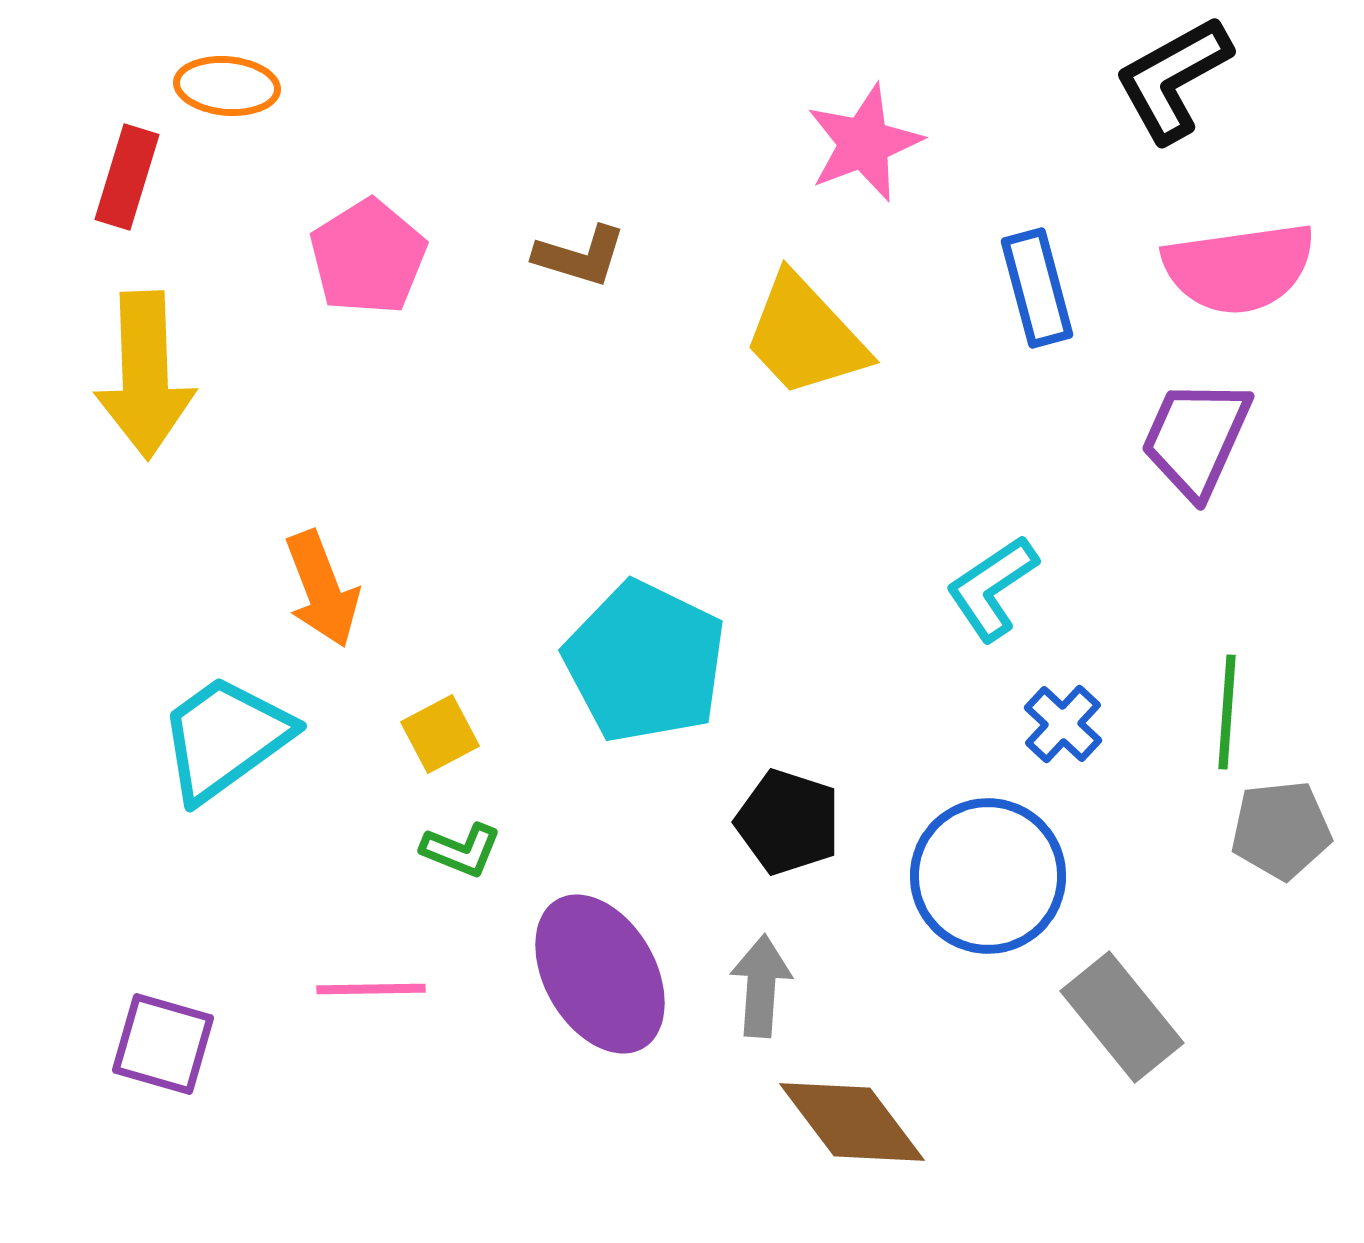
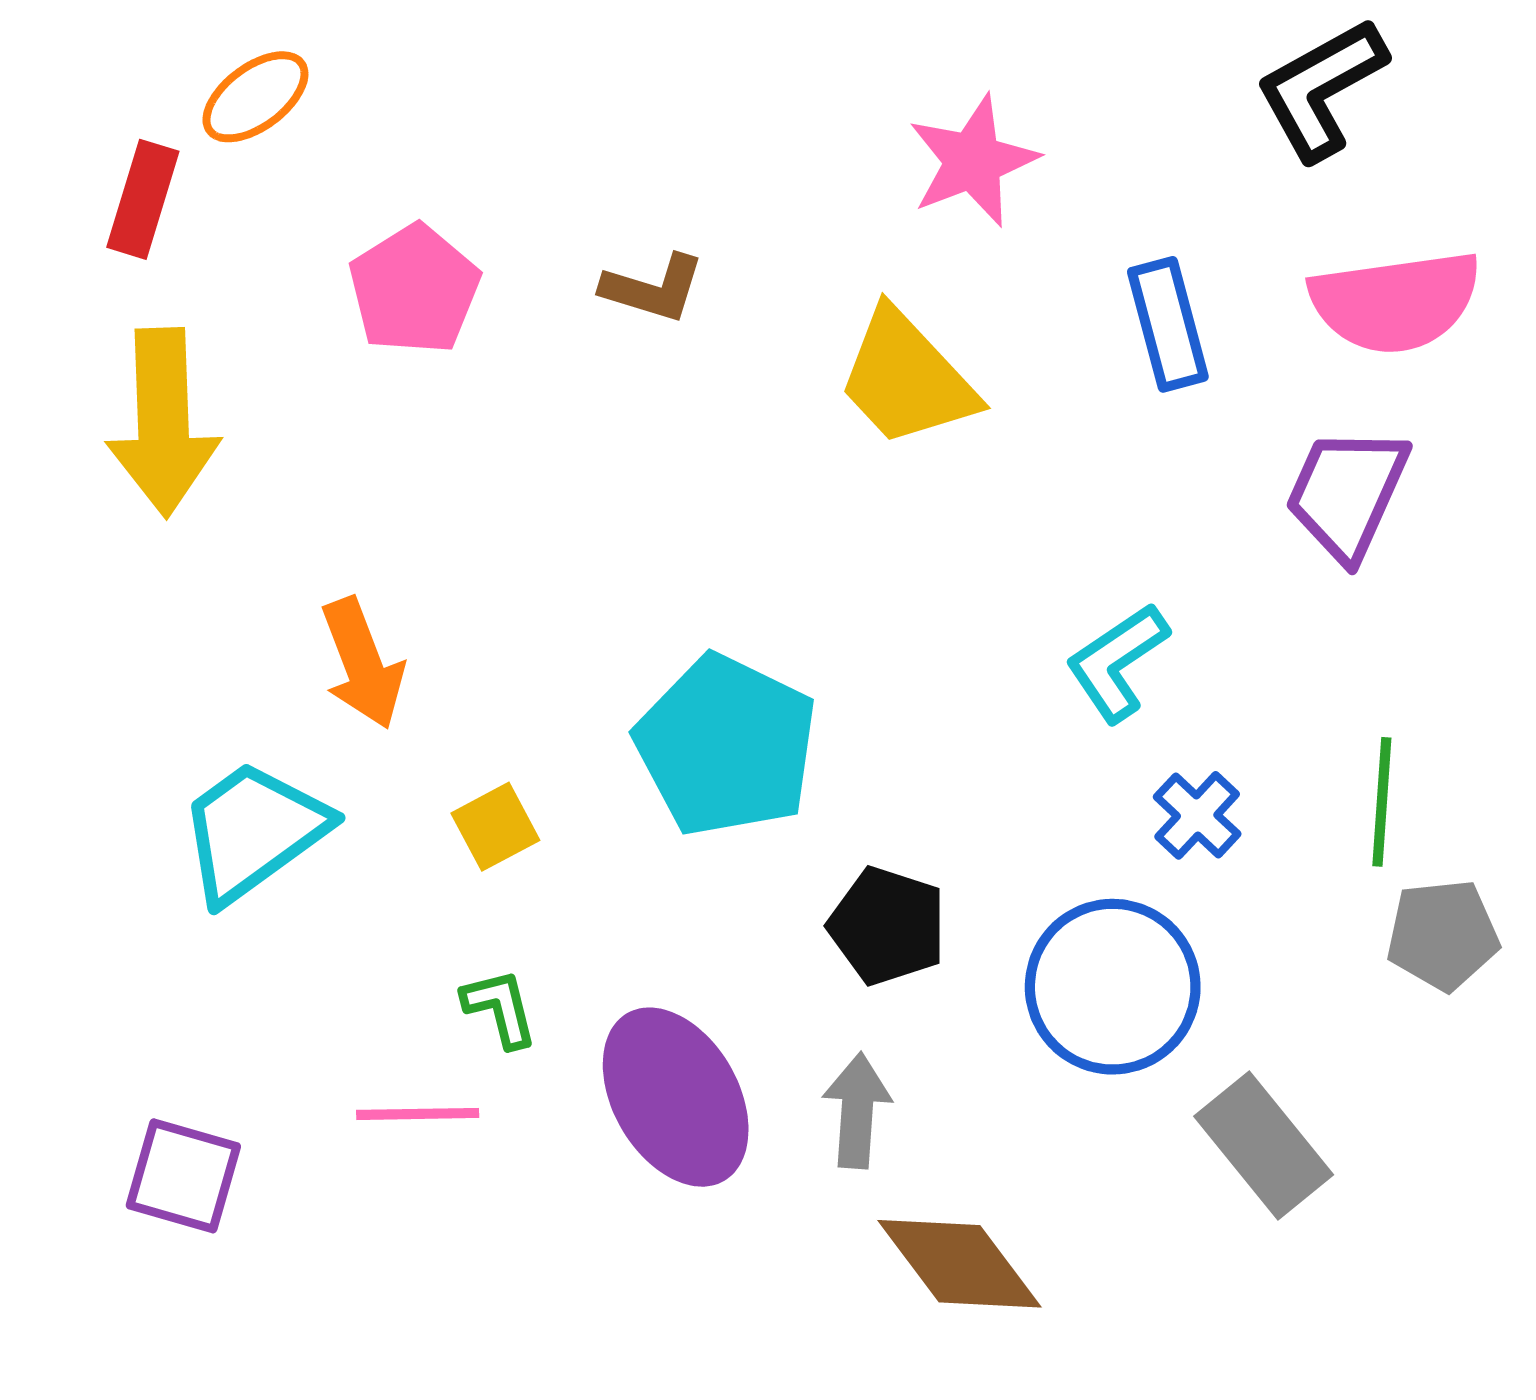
orange ellipse: (227, 86) -> (255, 97), turned -42
green L-shape: (461, 850) -> (500, 1008), moved, turned -126

